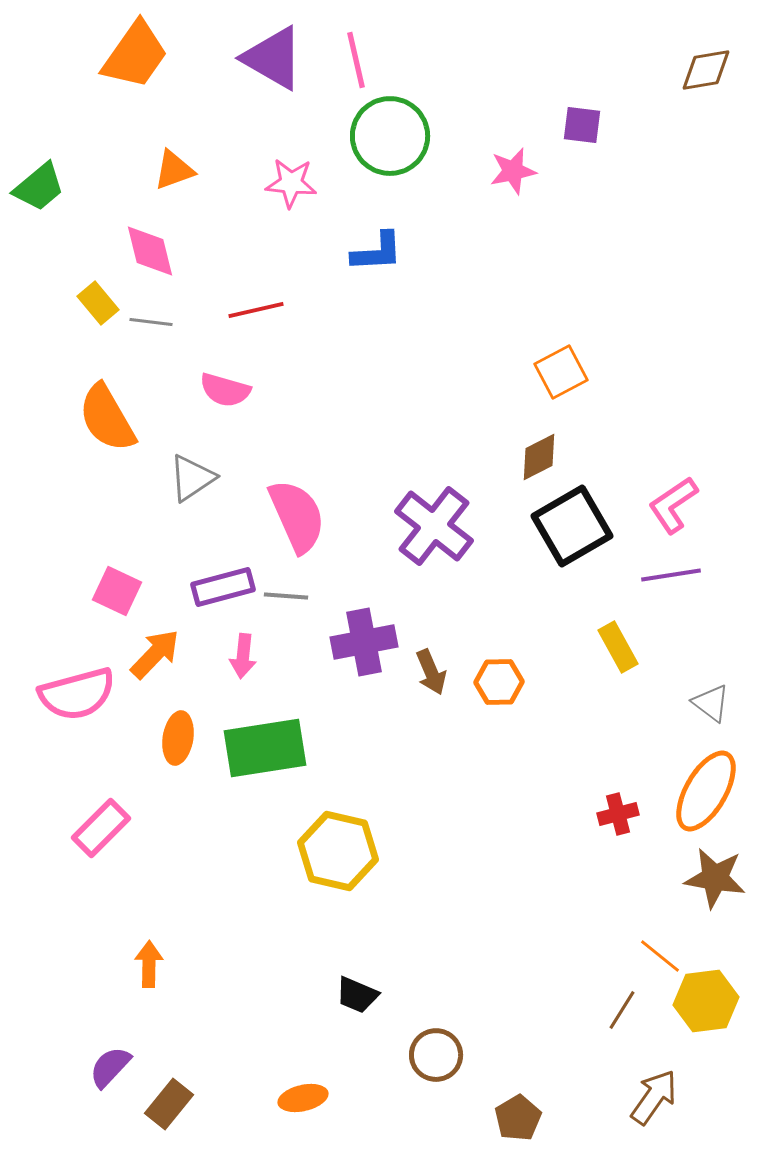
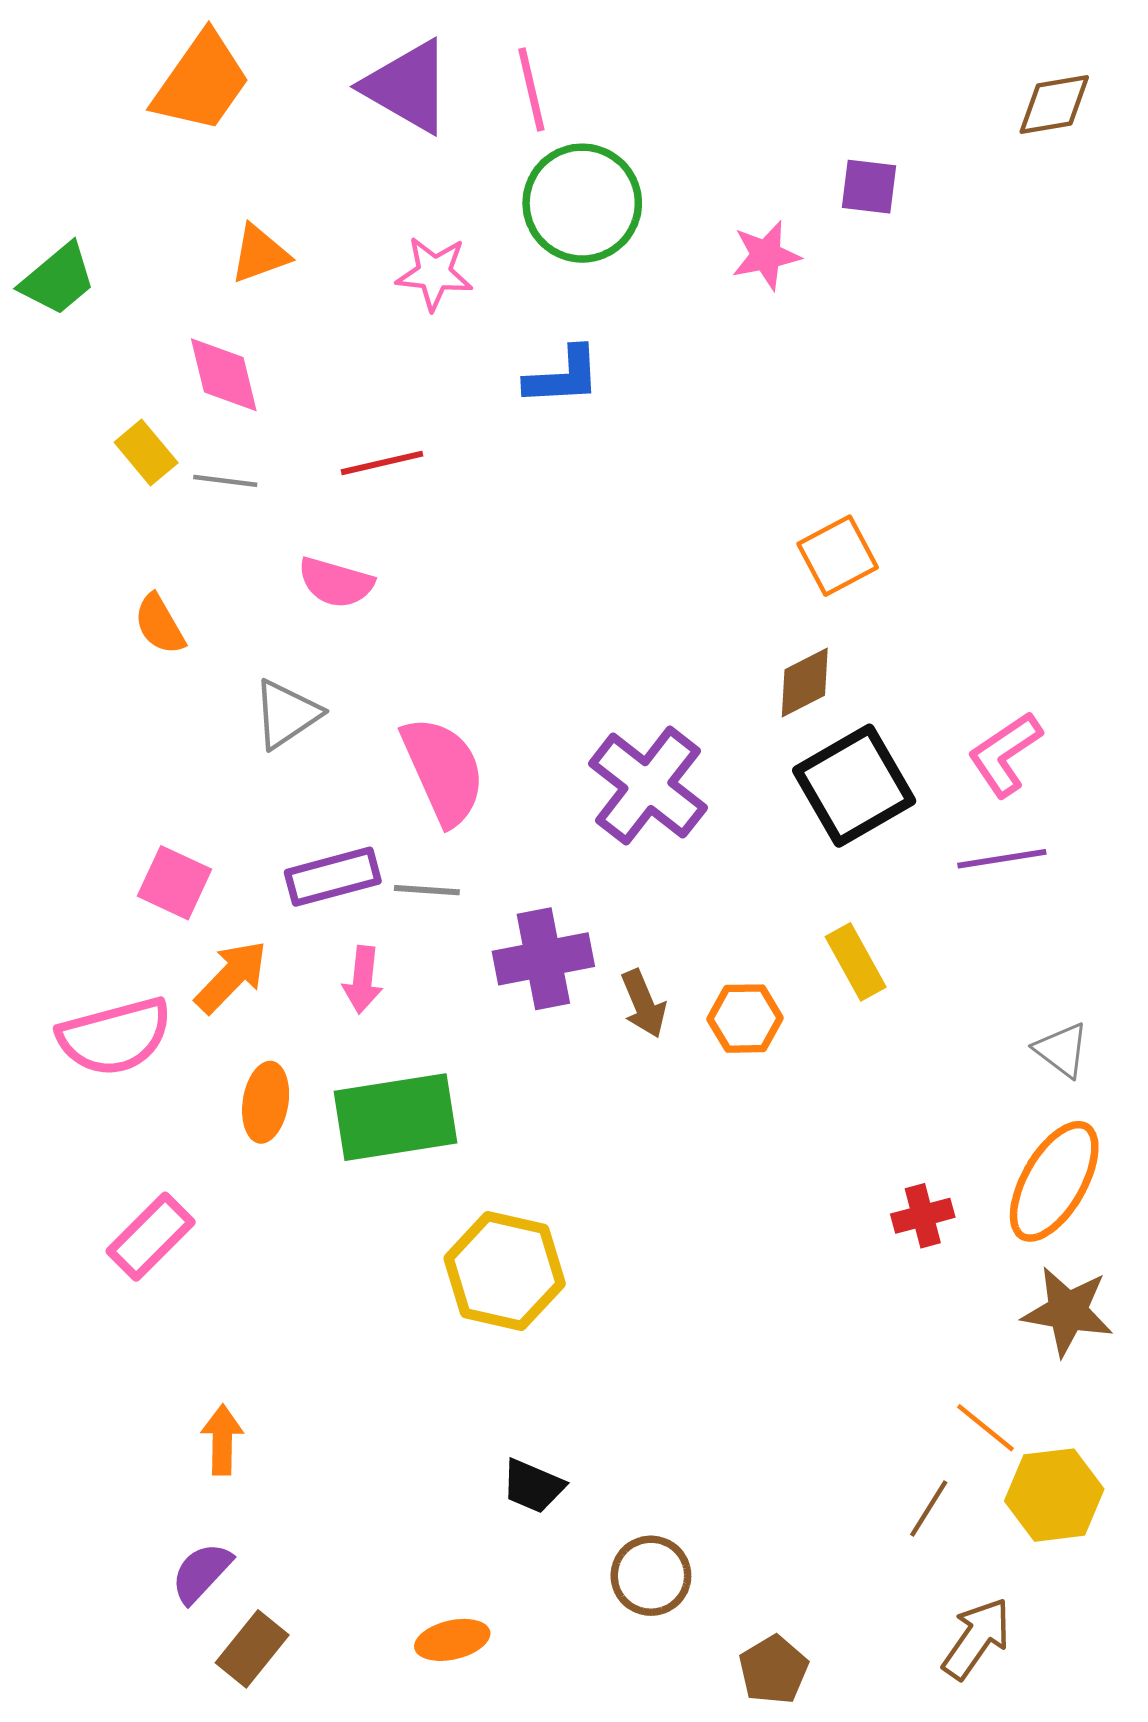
orange semicircle: (107, 418) -> (160, 624), size x0.6
yellow rectangle: (618, 647) -> (856, 962), moved
purple semicircle: (110, 1067) -> (201, 1573), moved

